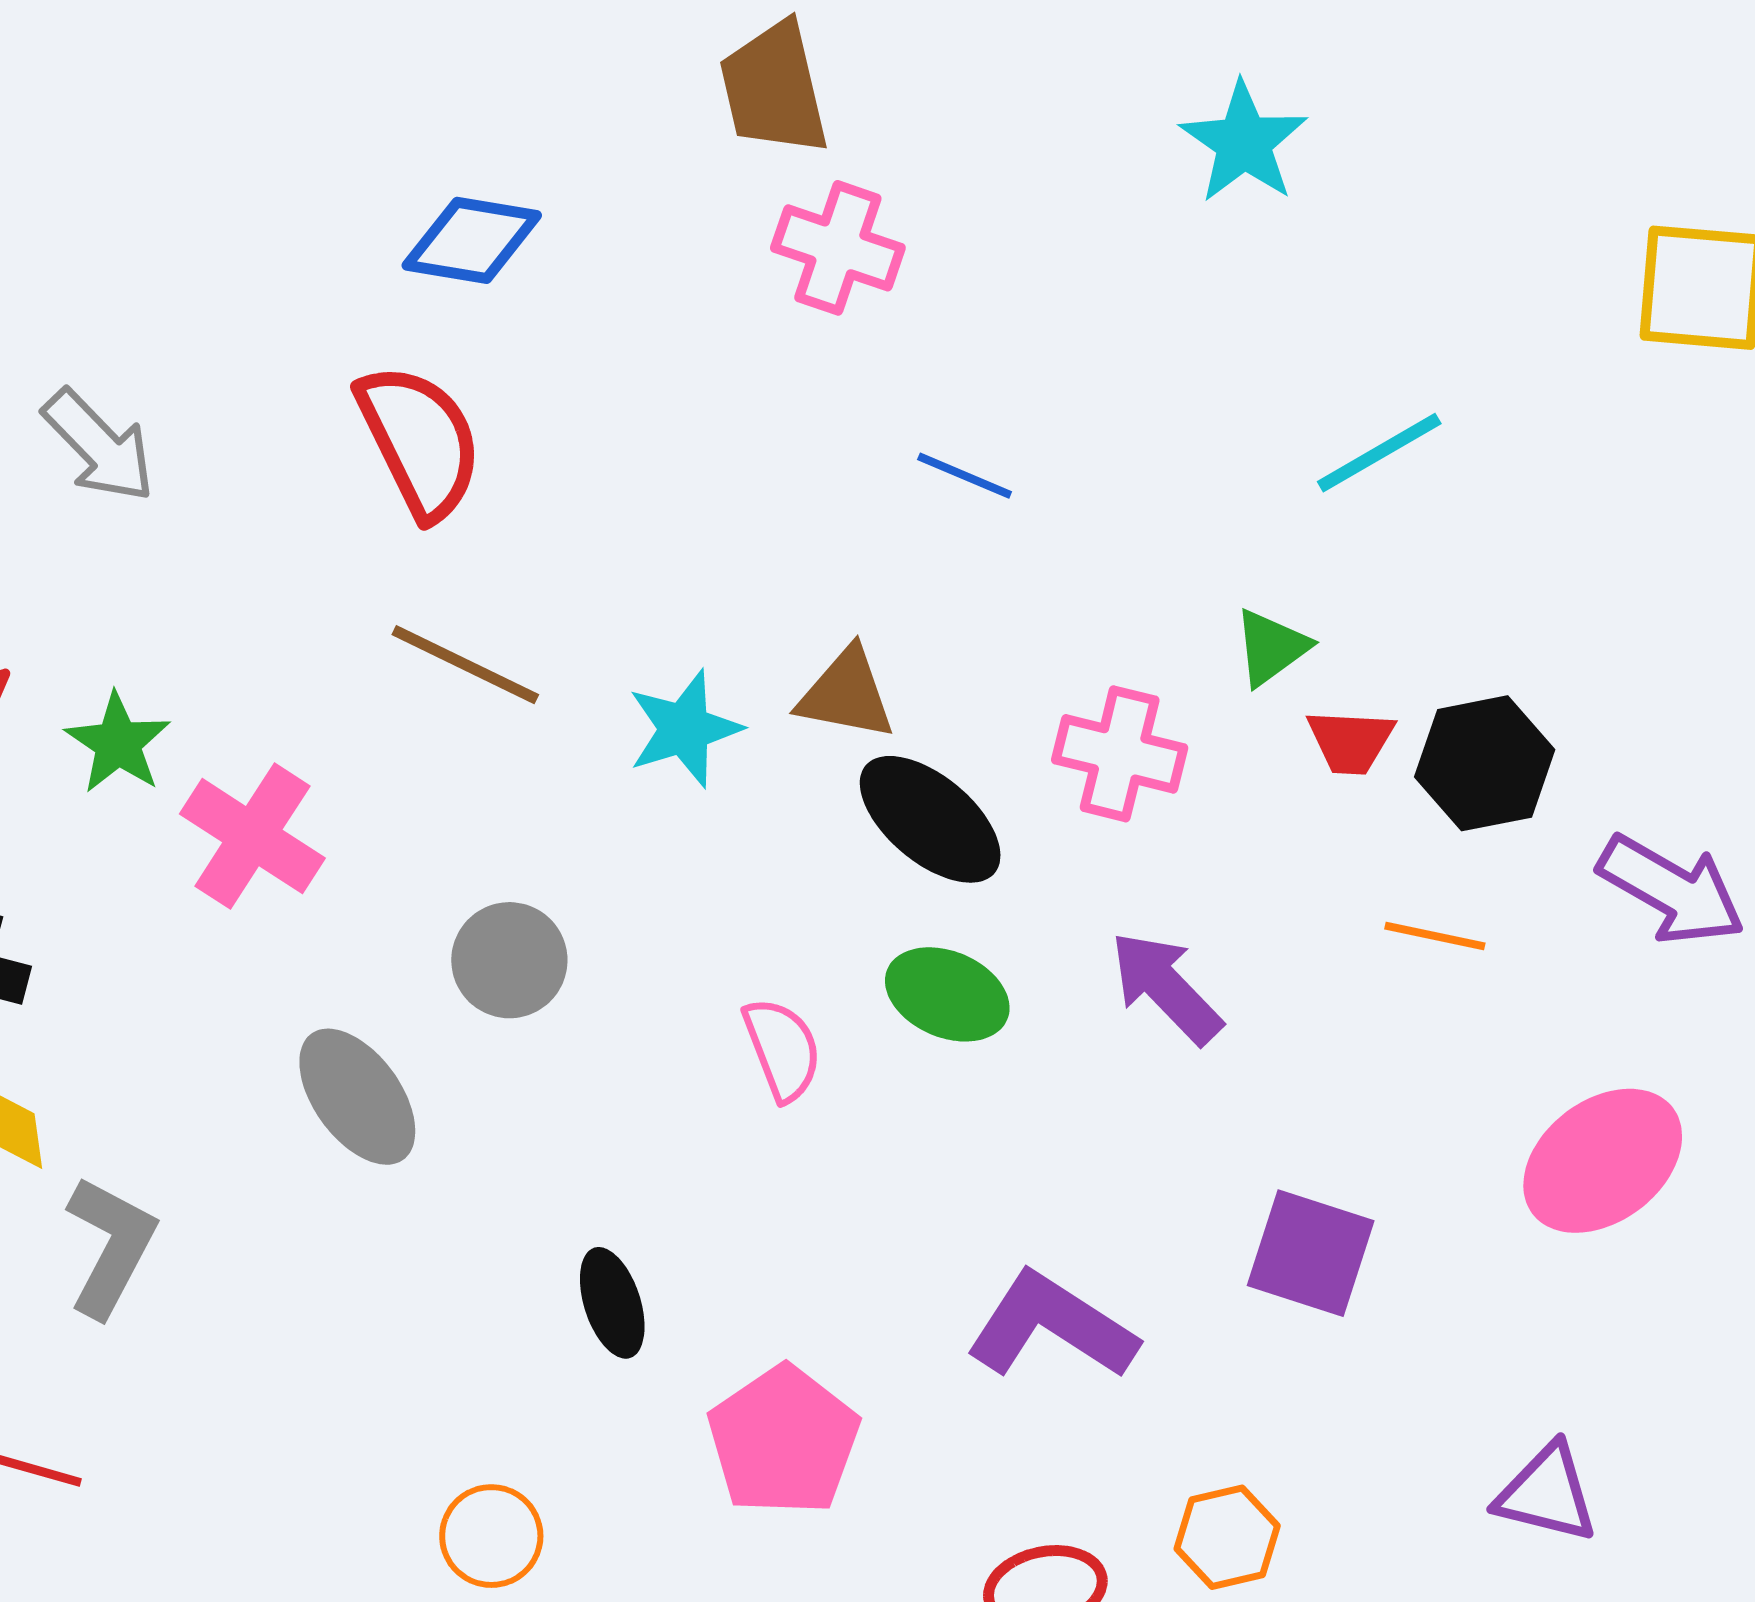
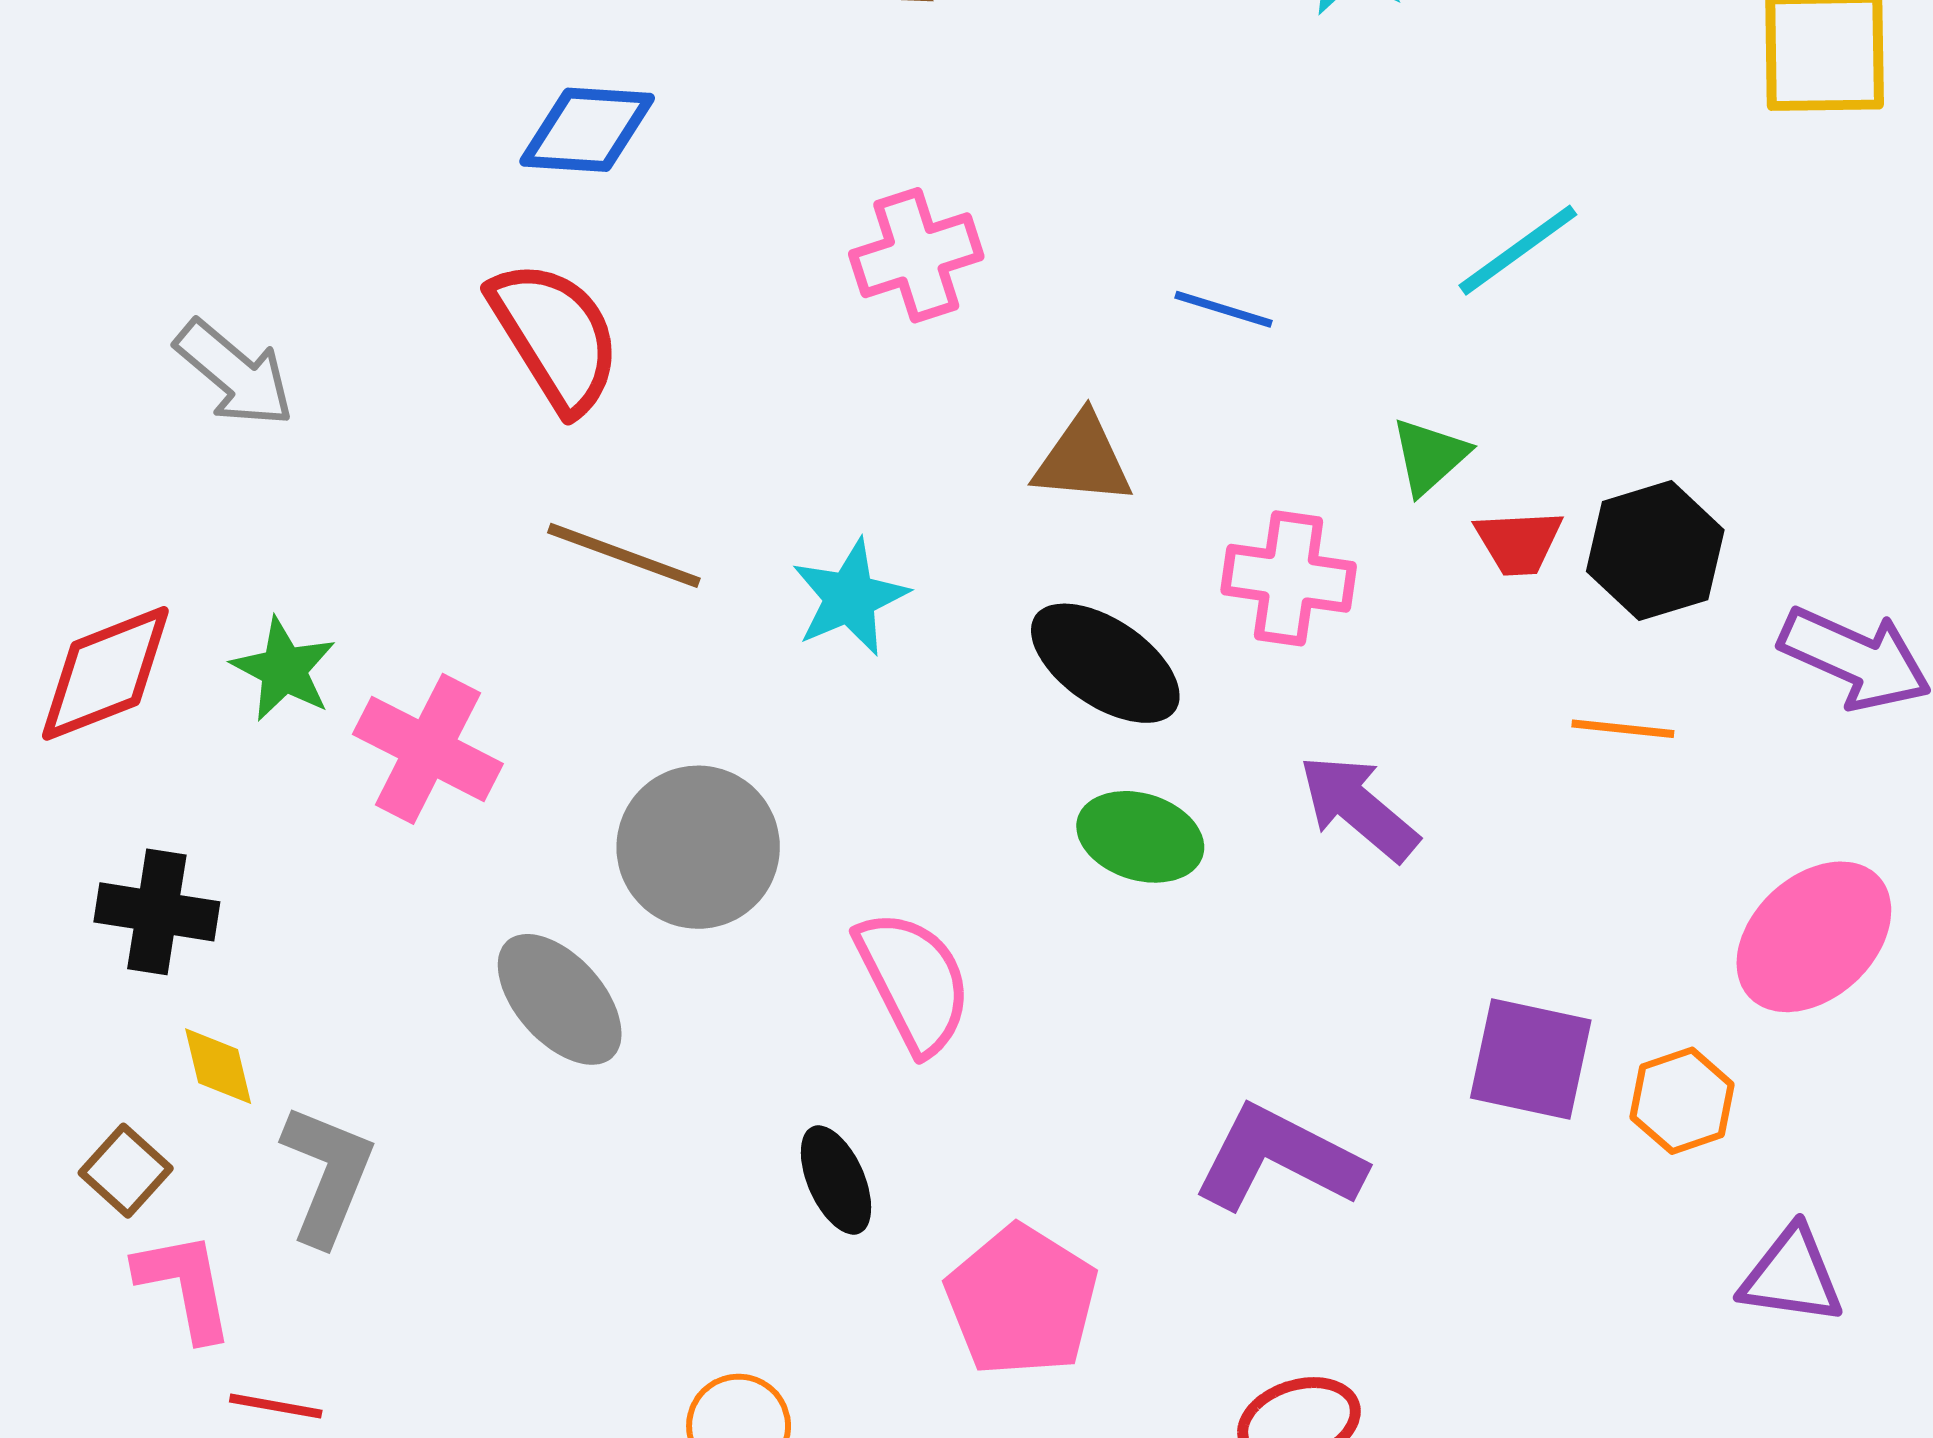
pink cross: (838, 248) -> (916, 255), moved, turned -31
blue line: (965, 476) -> (1223, 309), moved
brown triangle: (846, 694) -> (1083, 460), moved
gray circle: (509, 960) -> (698, 847), size x1.4
pink semicircle: (782, 1049) -> (914, 981), moved, size x1.4
orange hexagon: (1227, 1537) -> (1682, 1101), moved

